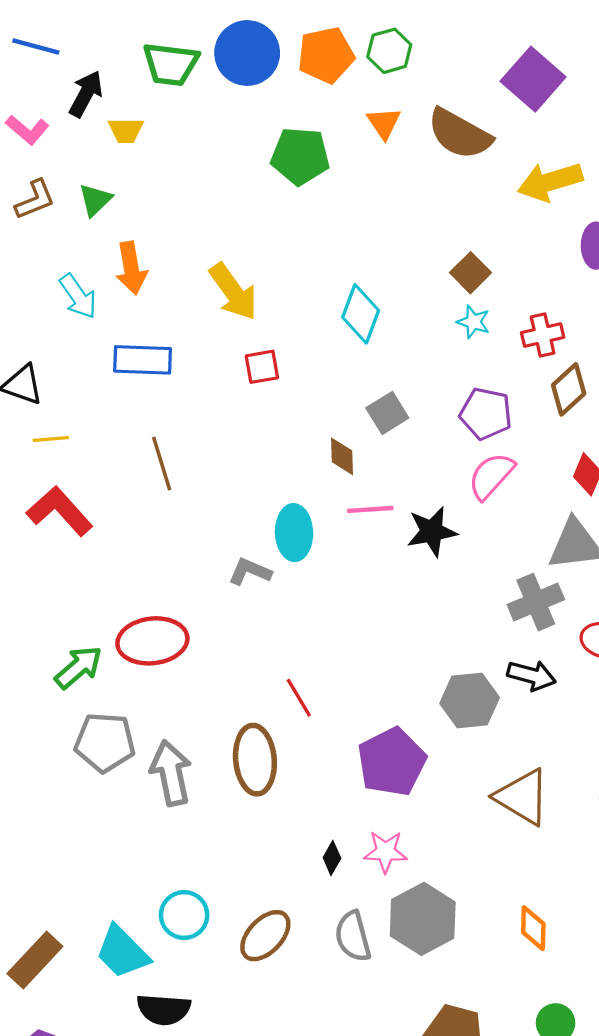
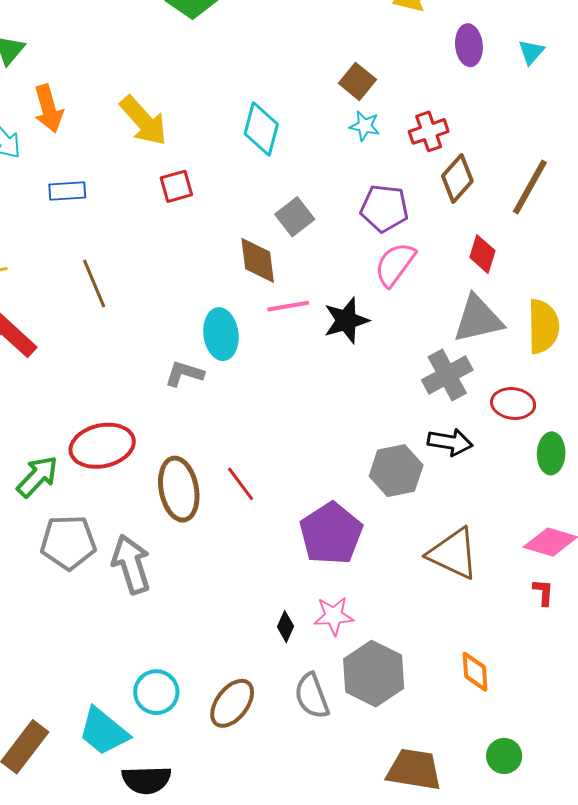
blue rectangle: (143, 360) -> (67, 191), size x0.7
brown diamond: (342, 456) -> (258, 260), size x1.4
brown ellipse: (255, 760) -> (179, 489), moved

